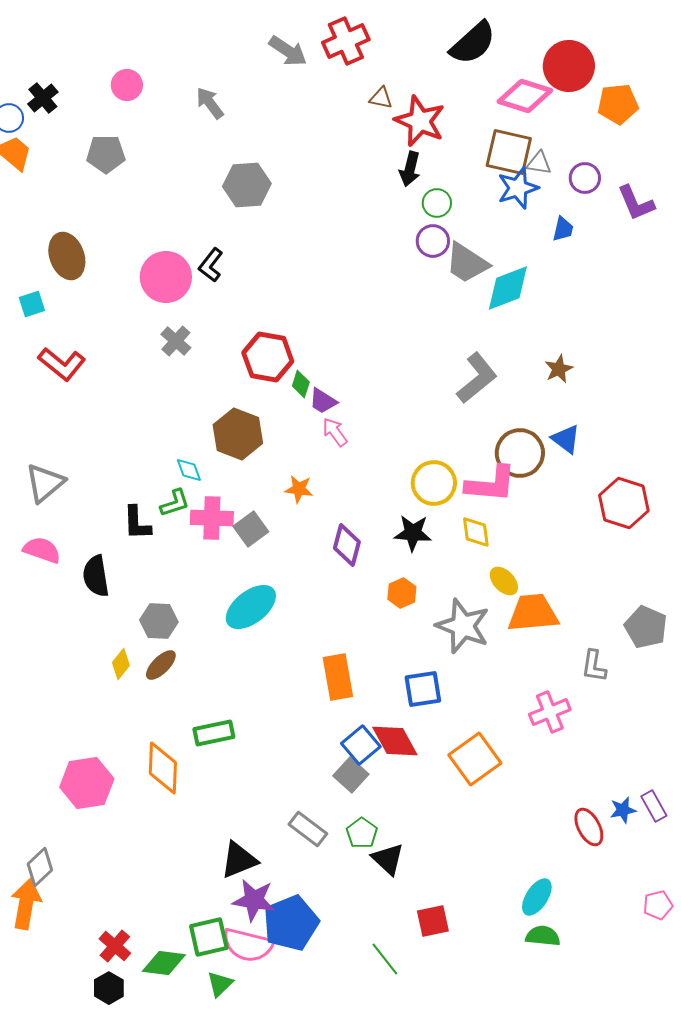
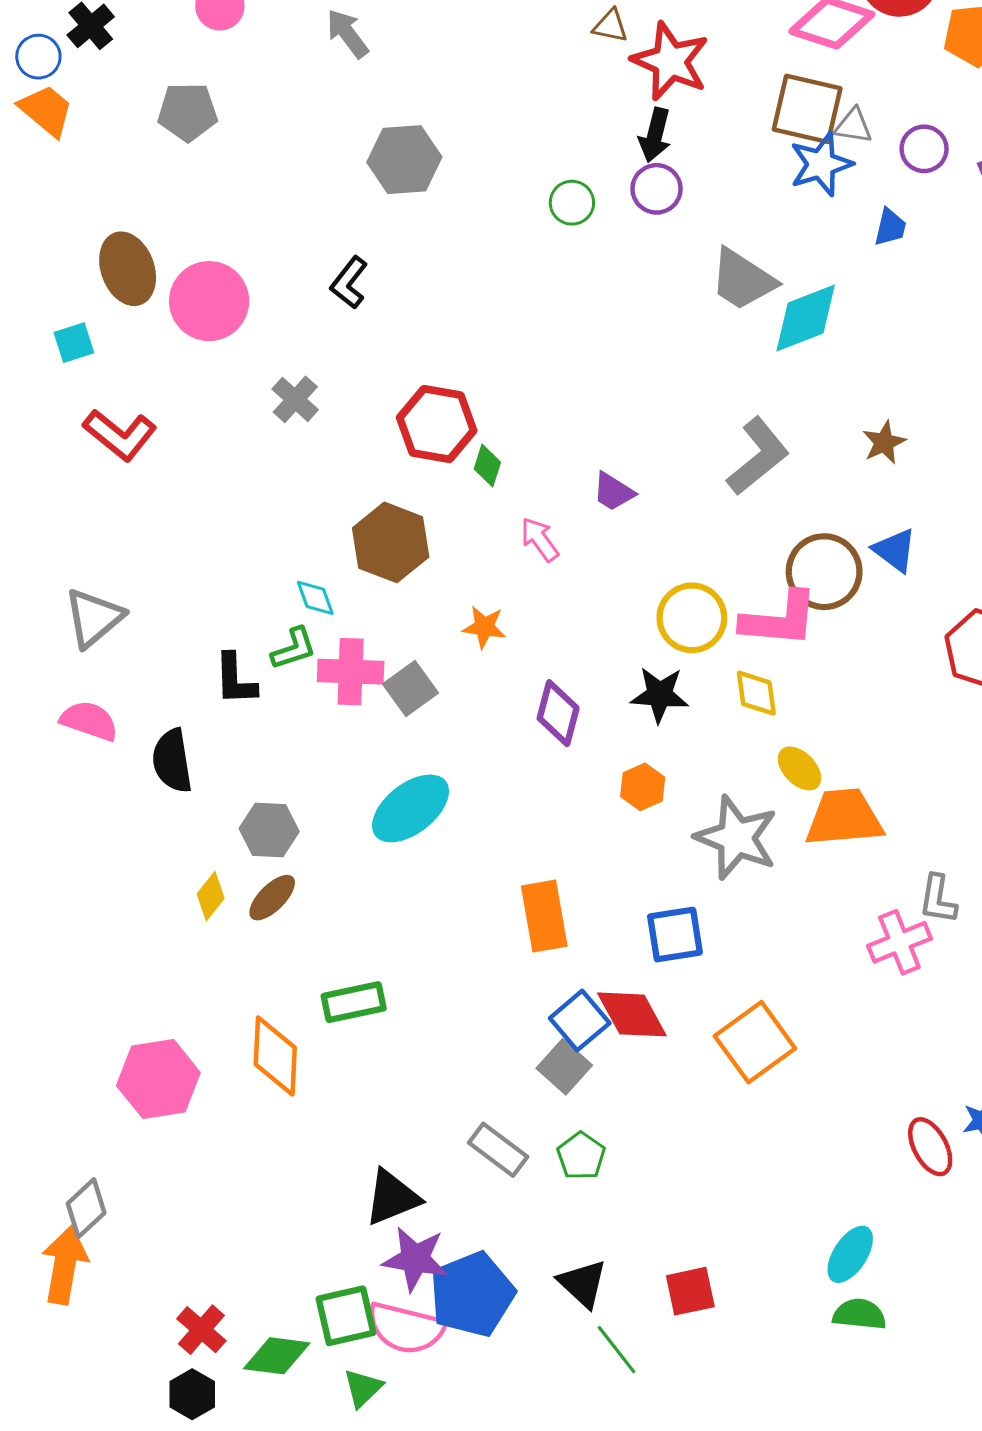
green circle: (437, 203) -> (572, 203), moved
purple circle: (433, 241) -> (657, 189), moved
pink circle: (166, 277) -> (209, 301), moved
purple trapezoid: (323, 401) -> (613, 492), moved
pink cross: (550, 712) -> (899, 942), moved
black triangle: (388, 859) -> (583, 1284), moved

